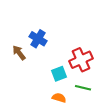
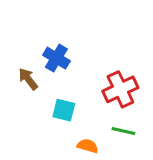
cyan square: (59, 74) -> (64, 110), moved, turned 35

